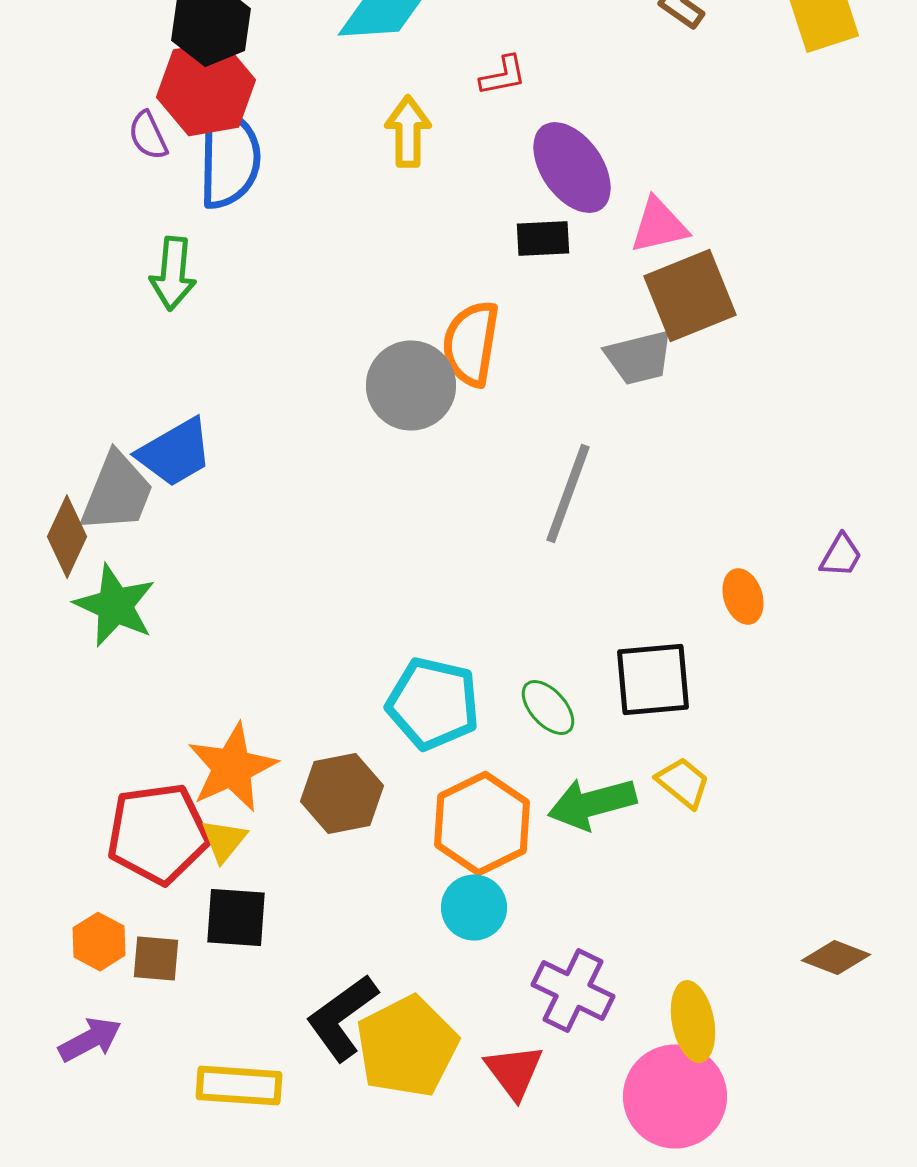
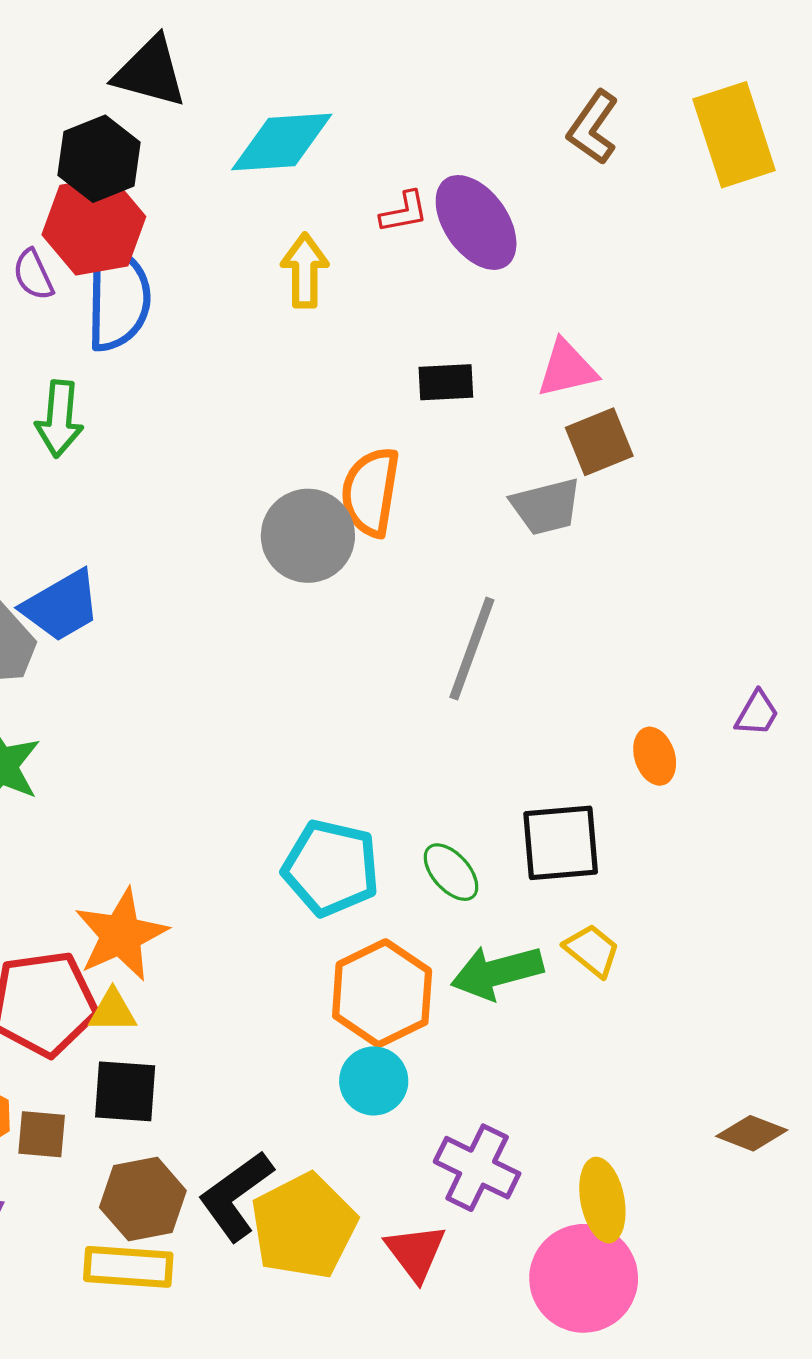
purple ellipse: (572, 168) -> (476, 222), moved
brown square: (690, 296) -> (599, 442), size x0.7
brown hexagon: (342, 794) -> (143, 1199), moved
yellow triangle: (224, 841) -> (113, 1011), turned 51

